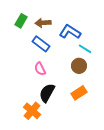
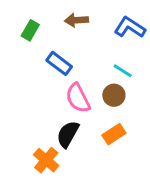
brown arrow: (43, 23) -> (76, 20), moved
blue L-shape: (70, 32) -> (130, 27), moved
pink semicircle: (40, 69) -> (78, 98), moved, size x1.5

